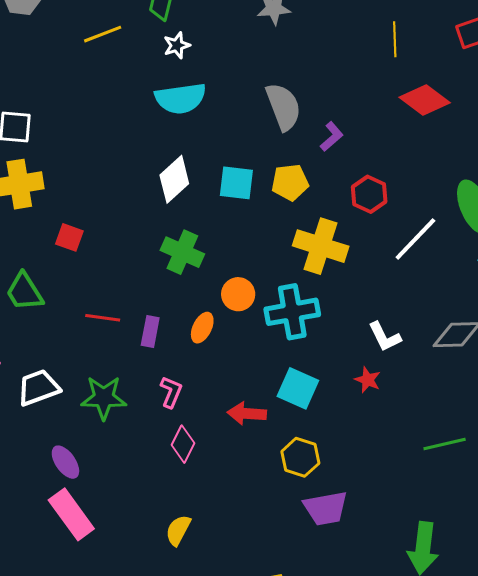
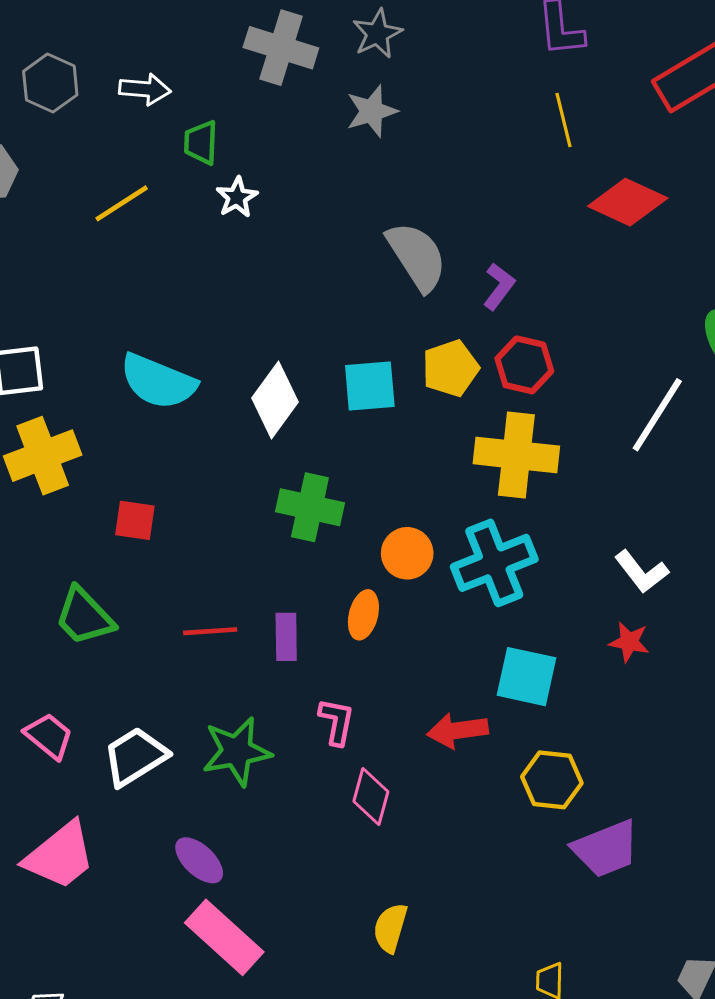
cyan semicircle: (181, 98) -> (158, 382), moved, turned 42
red hexagon: (369, 194) -> (524, 365), moved

